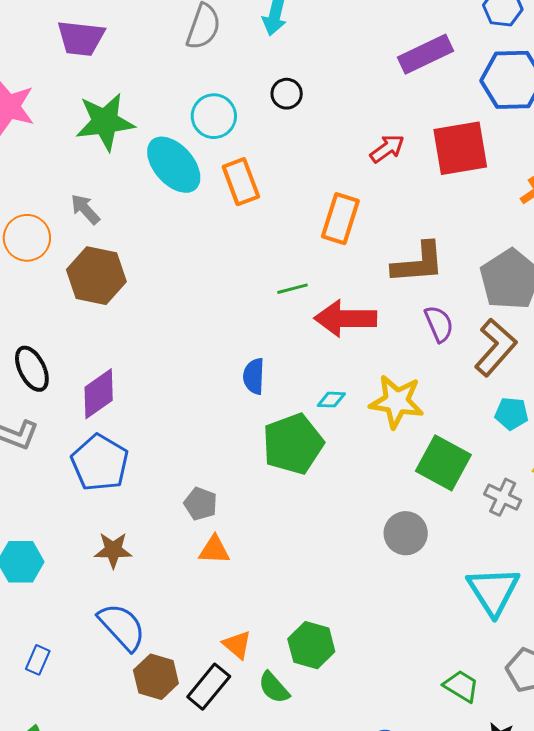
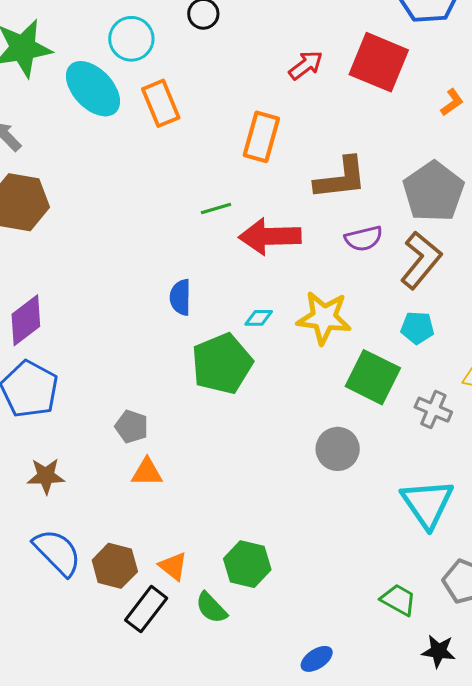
red square: (460, 148) -> (379, 62), turned 34
purple semicircle: (439, 324) -> (364, 238), turned 102
cyan pentagon: (512, 414) -> (417, 328), moved
brown hexagon: (156, 677) -> (115, 566), moved

